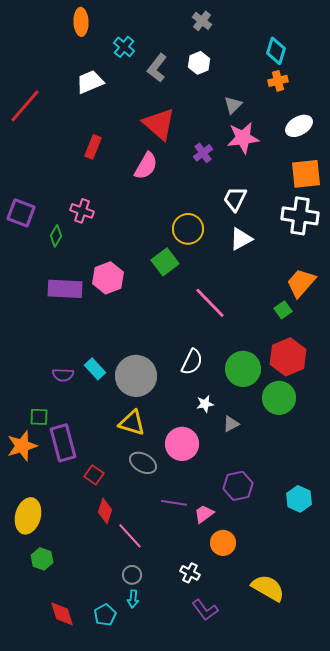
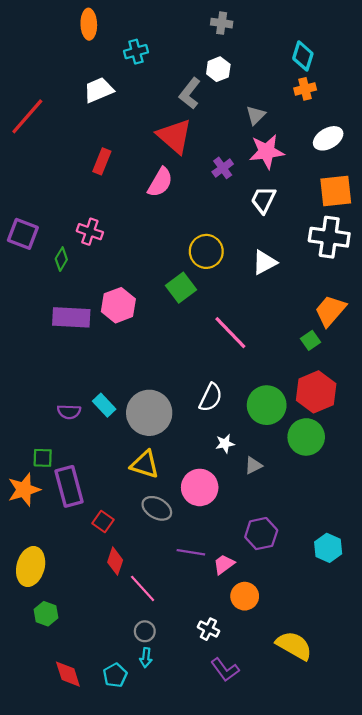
gray cross: (202, 21) -> (222, 23), turned -30
cyan cross: (124, 47) -> (136, 52), turned 35
gray L-shape: (157, 68) -> (190, 93), moved
white trapezoid: (235, 199) -> (263, 200), moved

